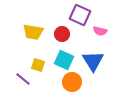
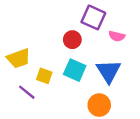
yellow trapezoid: (33, 32) -> (19, 58), moved, turned -30
orange circle: (72, 82) -> (99, 105), moved

